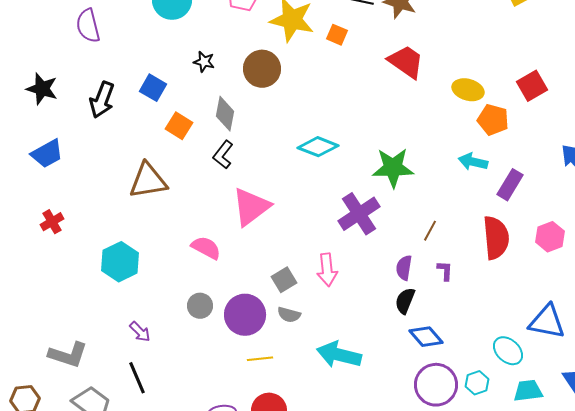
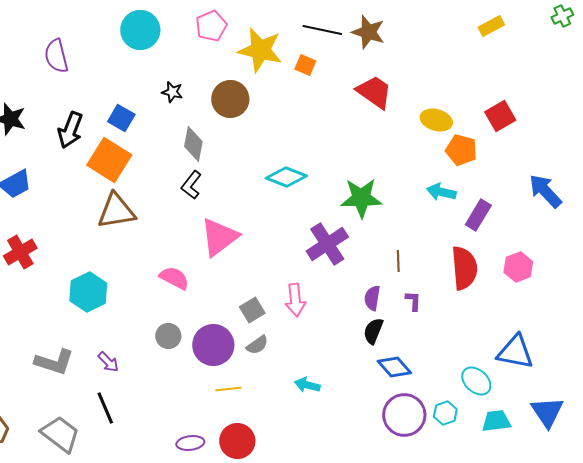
orange square: (179, 126) -> (109, 160), moved, size x1.6
red cross: (52, 222) -> (20, 252), size x1.4
brown line: (430, 231) -> (398, 261), turned -30
gray semicircle: (289, 315) -> (257, 345), turned -50
gray L-shape: (68, 355) -> (54, 362), moved
cyan arrow: (339, 355) -> (307, 385), size x0.6

